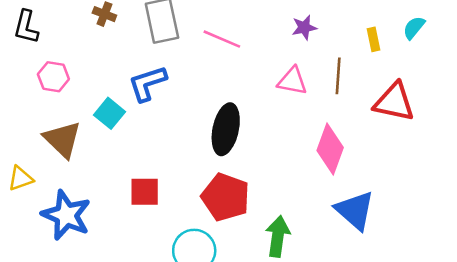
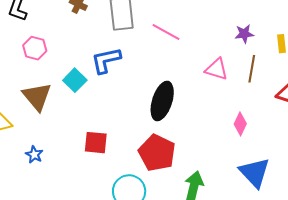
purple star: (304, 27) -> (244, 34), moved
pink diamond: (330, 149) -> (240, 124), size x0.6
blue star: (66, 215) -> (34, 155), size x0.5

